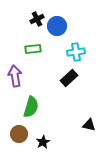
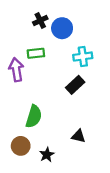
purple arrow: (15, 76) -> (16, 70), moved
black triangle: (89, 125) -> (78, 136), moved

